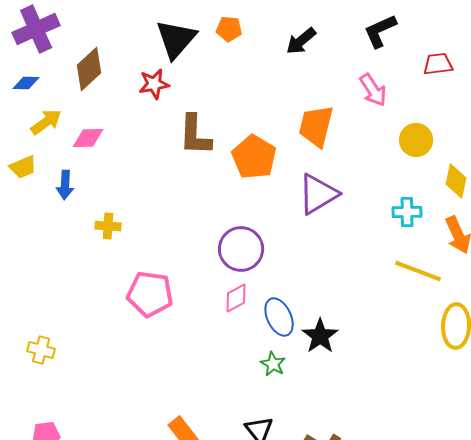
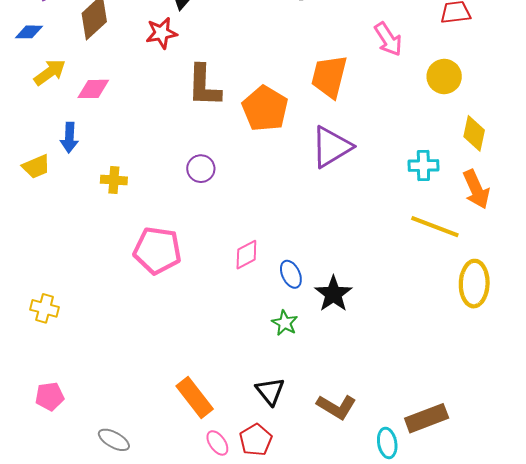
yellow circle: (416, 140) -> (444, 76), moved
yellow trapezoid: (23, 167) -> (36, 167), moved
purple circle: (241, 249) -> (201, 169), moved, size x0.6
blue ellipse: (279, 317) -> (291, 274), size x0.7

